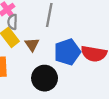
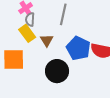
blue pentagon: (67, 52) -> (78, 48), turned -30

